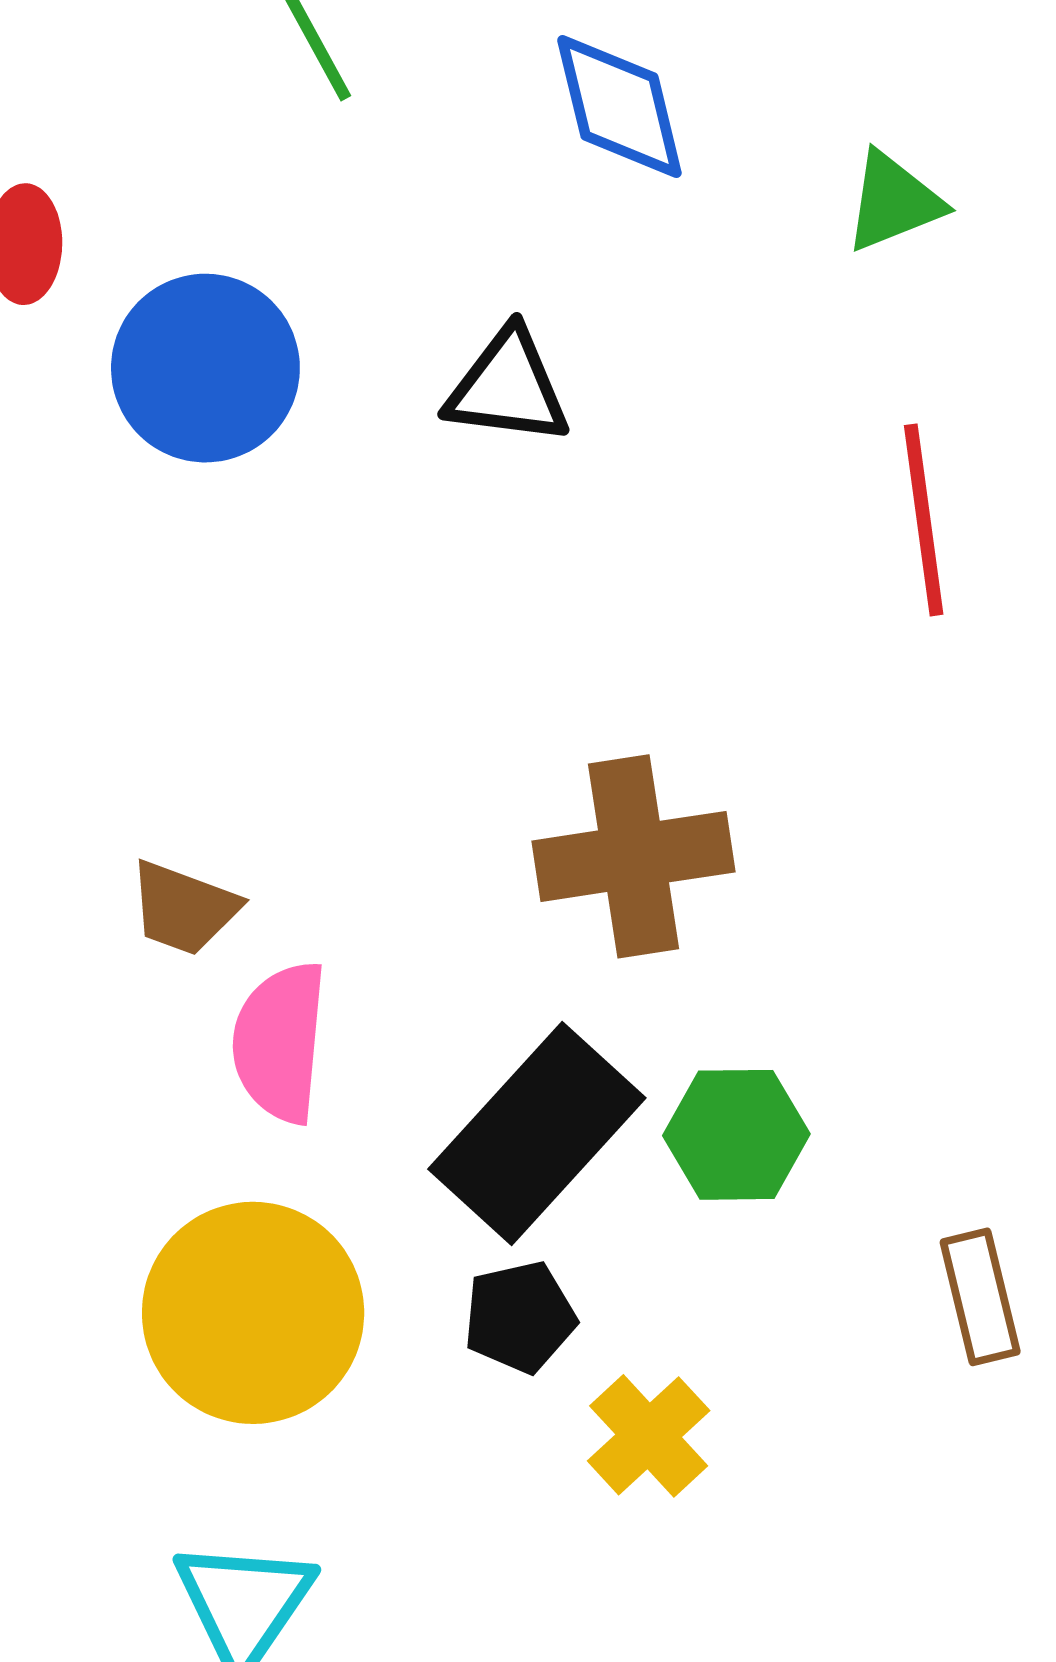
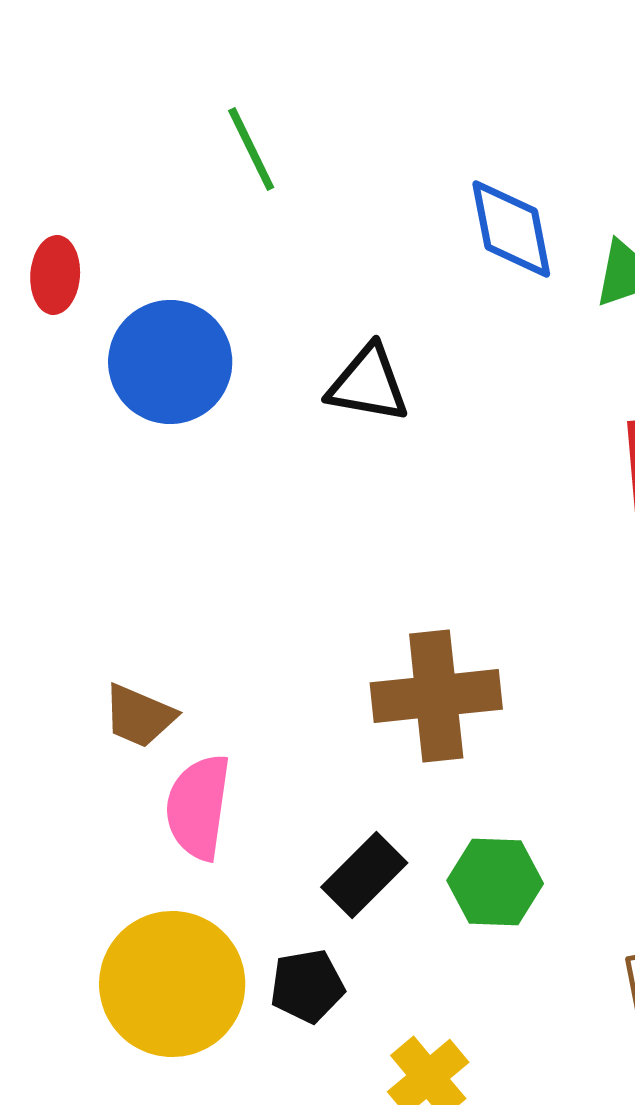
blue diamond: (619, 106) -> (511, 229), moved
black rectangle: (537, 1134) -> (364, 875), size x0.6
black pentagon: (520, 1317) -> (307, 986), moved

